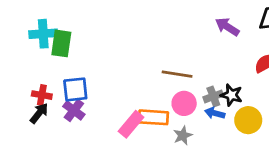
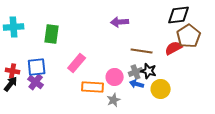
purple arrow: (227, 27) -> (120, 22), moved, turned -36
green rectangle: (61, 43) -> (52, 34), moved
brown line: (177, 74) -> (142, 51), moved
pink rectangle: (131, 124) -> (77, 63), moved

